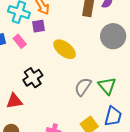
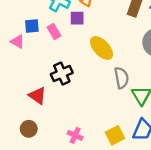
gray semicircle: (83, 87) -> (121, 78), moved, turned 126
red triangle: (14, 101) -> (37, 96), turned 36

